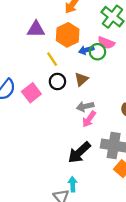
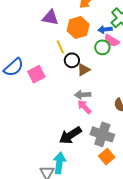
blue arrow: (86, 50) -> (105, 29), moved
black circle: (57, 82) -> (72, 60), moved
pink arrow: (89, 119) -> (84, 107), turned 91
cyan arrow: (73, 184) -> (59, 163), size x1.5

